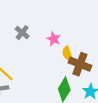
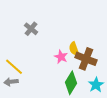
pink star: (54, 39) -> (61, 57), moved

